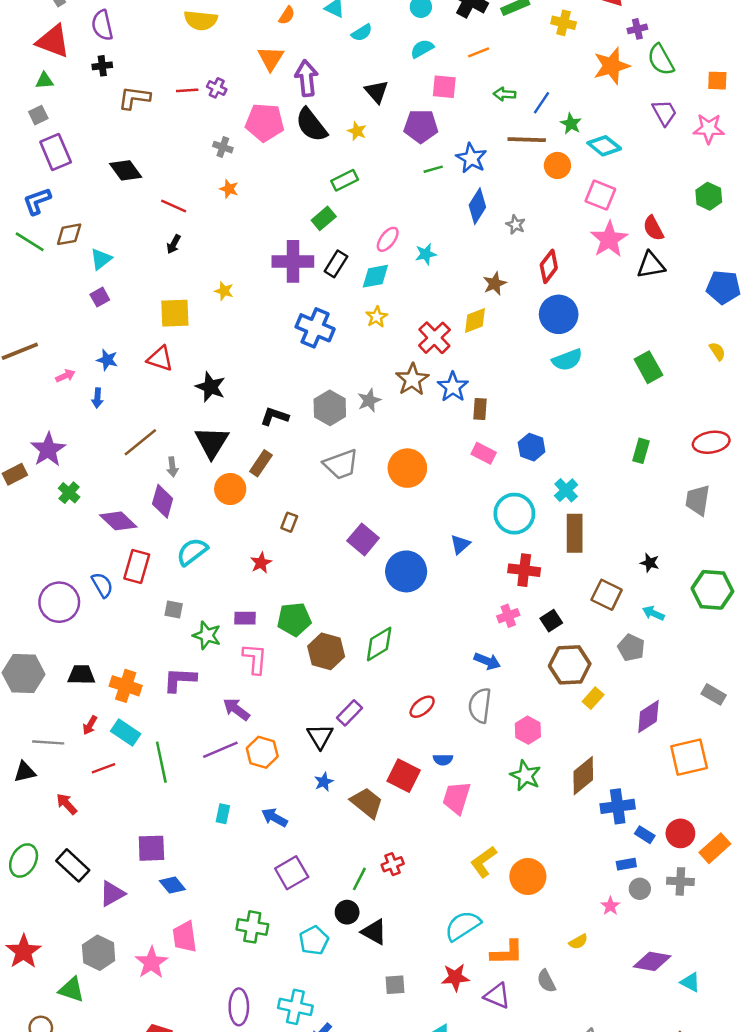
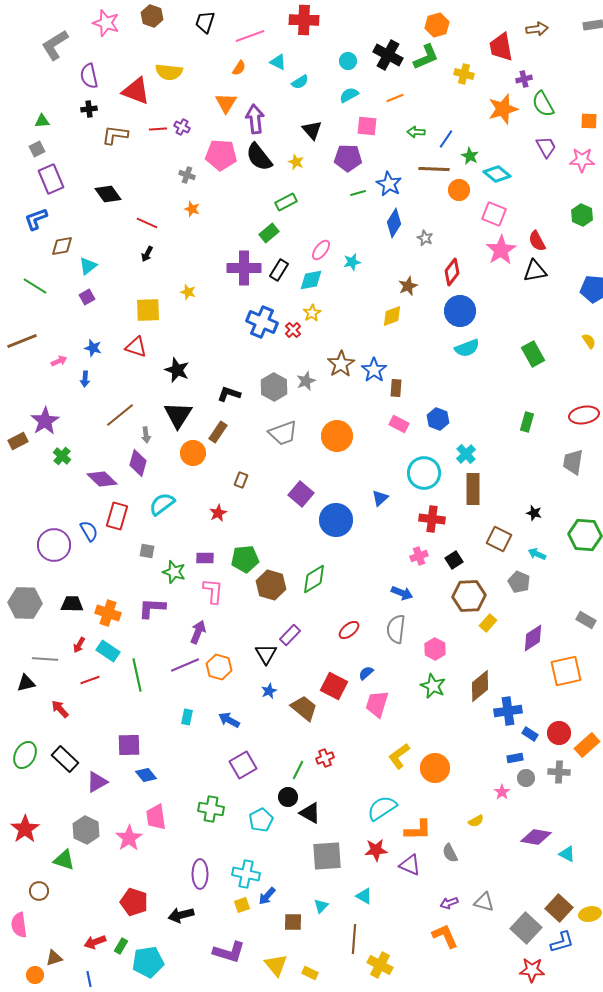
red triangle: (53, 41) -> (136, 91), moved
green line: (30, 242) -> (35, 286), moved
red cross: (434, 338) -> (293, 330), moved, size x0.6
purple arrow: (236, 709) -> (198, 632), turned 75
blue semicircle: (443, 760) -> (366, 673), turned 140
gray square: (395, 985) -> (327, 856), size x1.8

